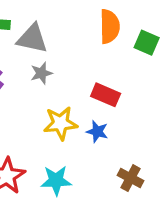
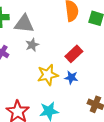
red rectangle: (106, 95) -> (74, 54), turned -60

